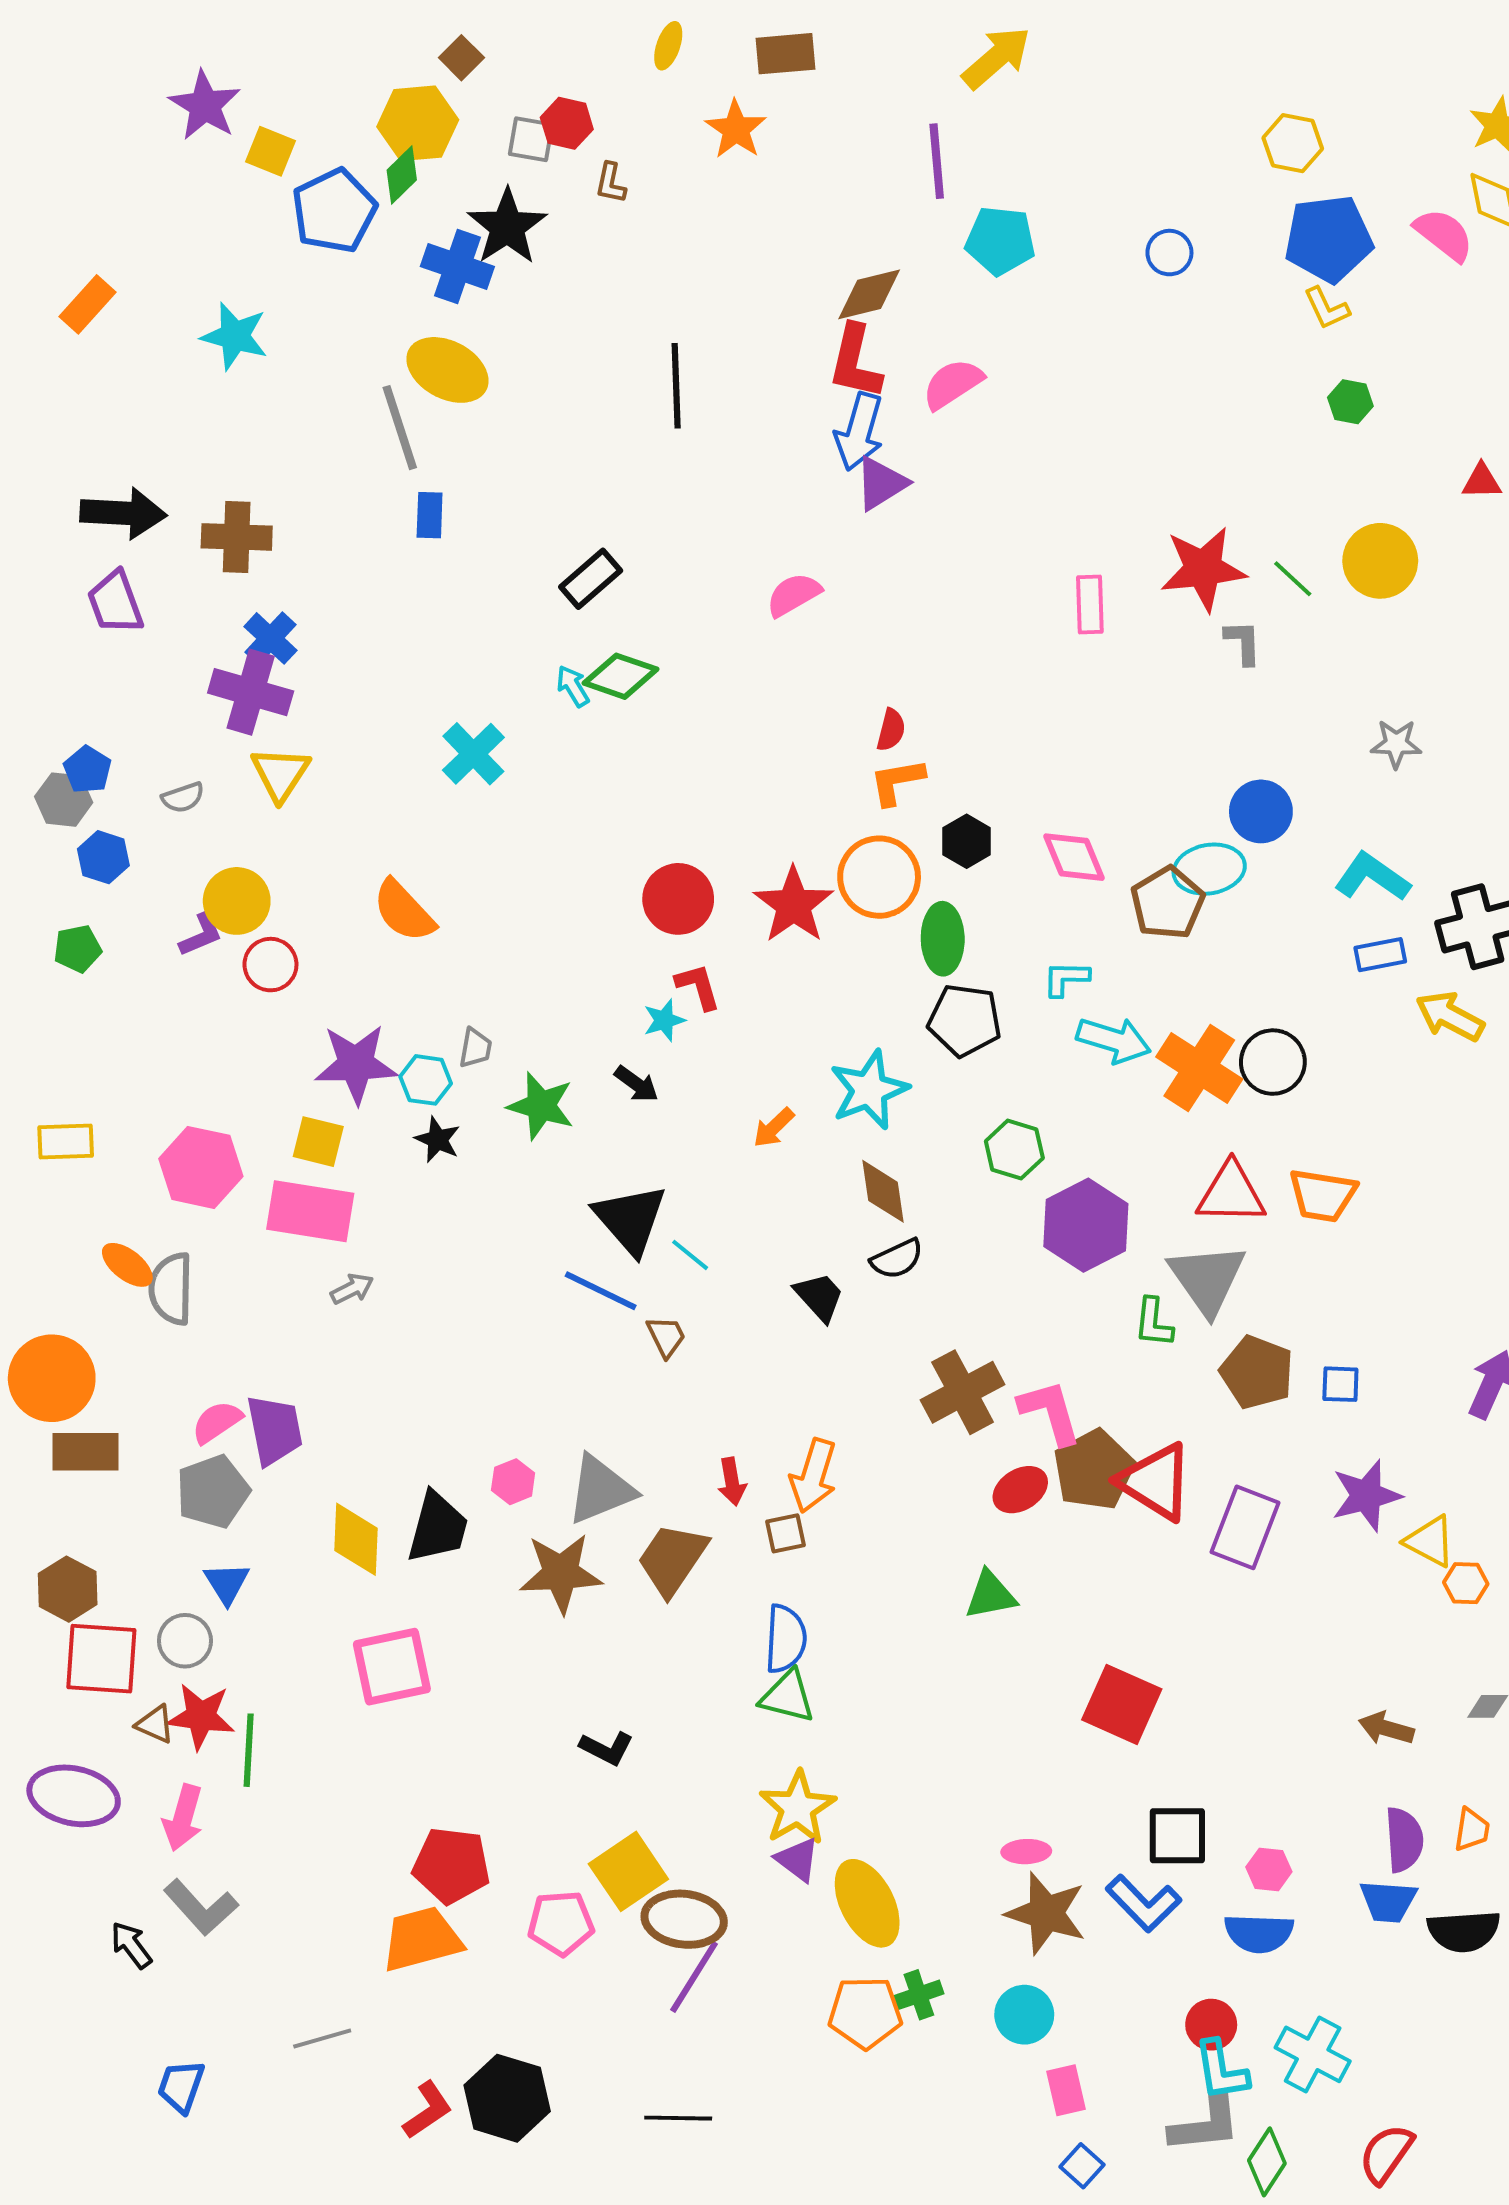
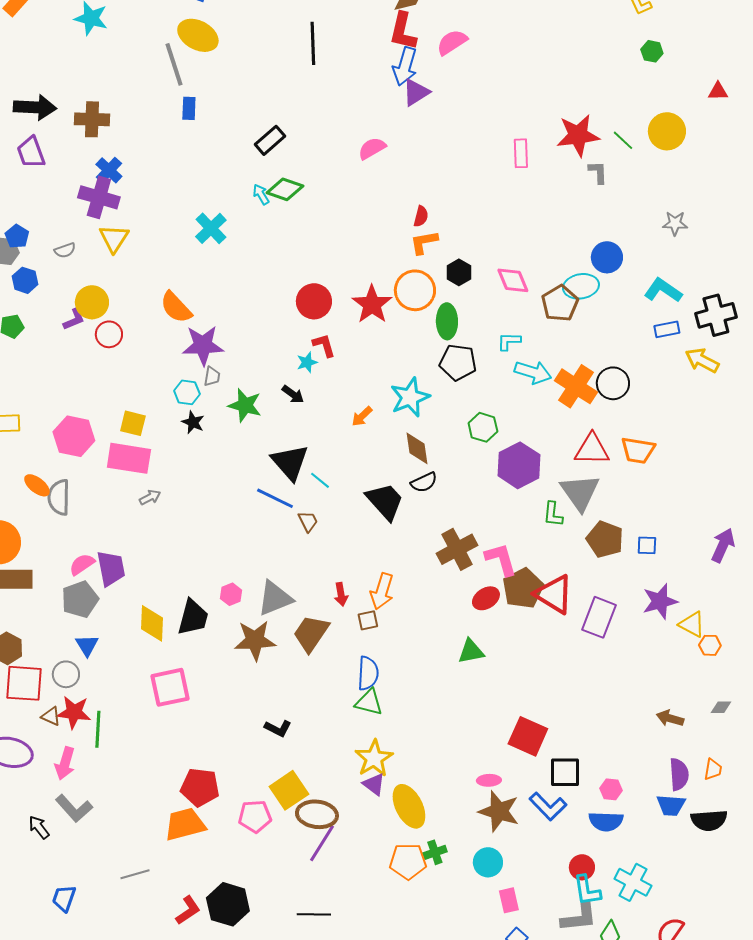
purple star: (356, 1064) -> (203, 345), moved
black trapezoid: (819, 1297) -> (385, 501), size x1.5
red square: (1122, 1704) -> (528, 736), moved

